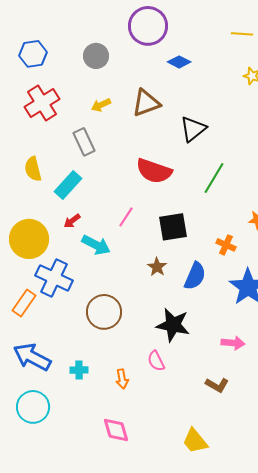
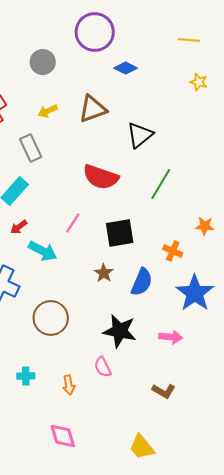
pink arrow: (233, 343) -> (171, 337), moved

